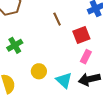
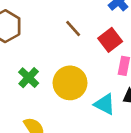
yellow circle: (39, 71) -> (70, 83), moved, size x1.6

